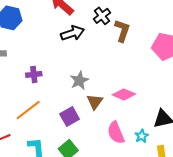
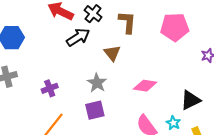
black cross: (102, 16) -> (93, 14), moved
brown triangle: (95, 102) -> (112, 53), moved
purple square: (70, 116) -> (95, 110), moved, turned 30

